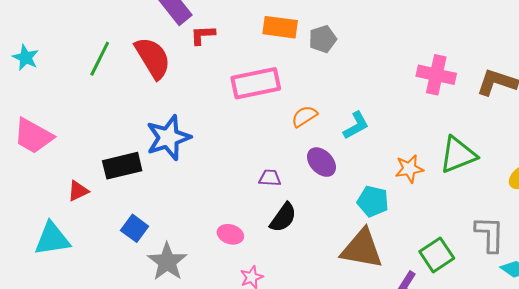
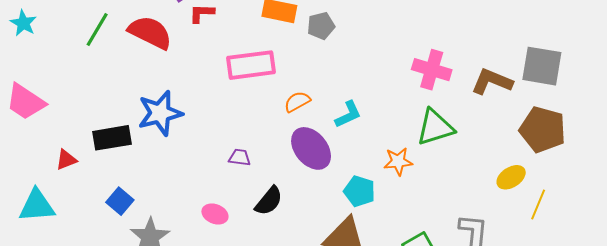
red semicircle: (153, 58) -> (150, 32), turned -36
green triangle: (458, 155) -> (435, 127), moved
purple ellipse: (321, 162) -> (311, 148), size x1.4
purple trapezoid: (270, 178) -> (240, 157), moved

